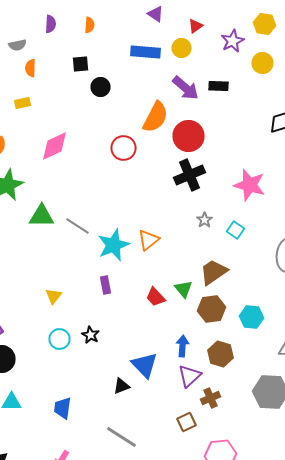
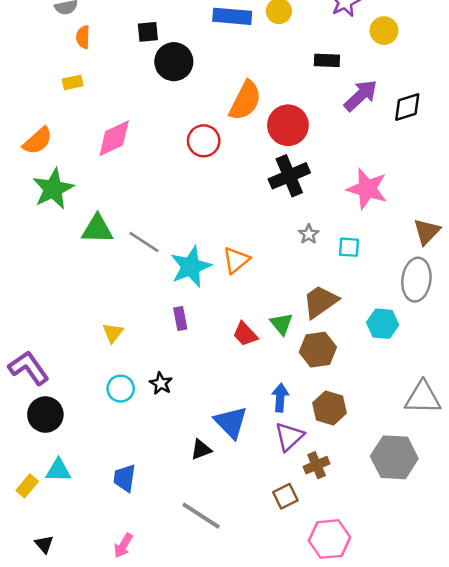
black circle: (100, 87) -> (174, 62), size x1.5
purple arrow: (186, 88) -> (361, 95), moved, turned -84
cyan square: (236, 230) -> (349, 247), turned -30
cyan hexagon: (252, 317) -> (383, 324), moved

